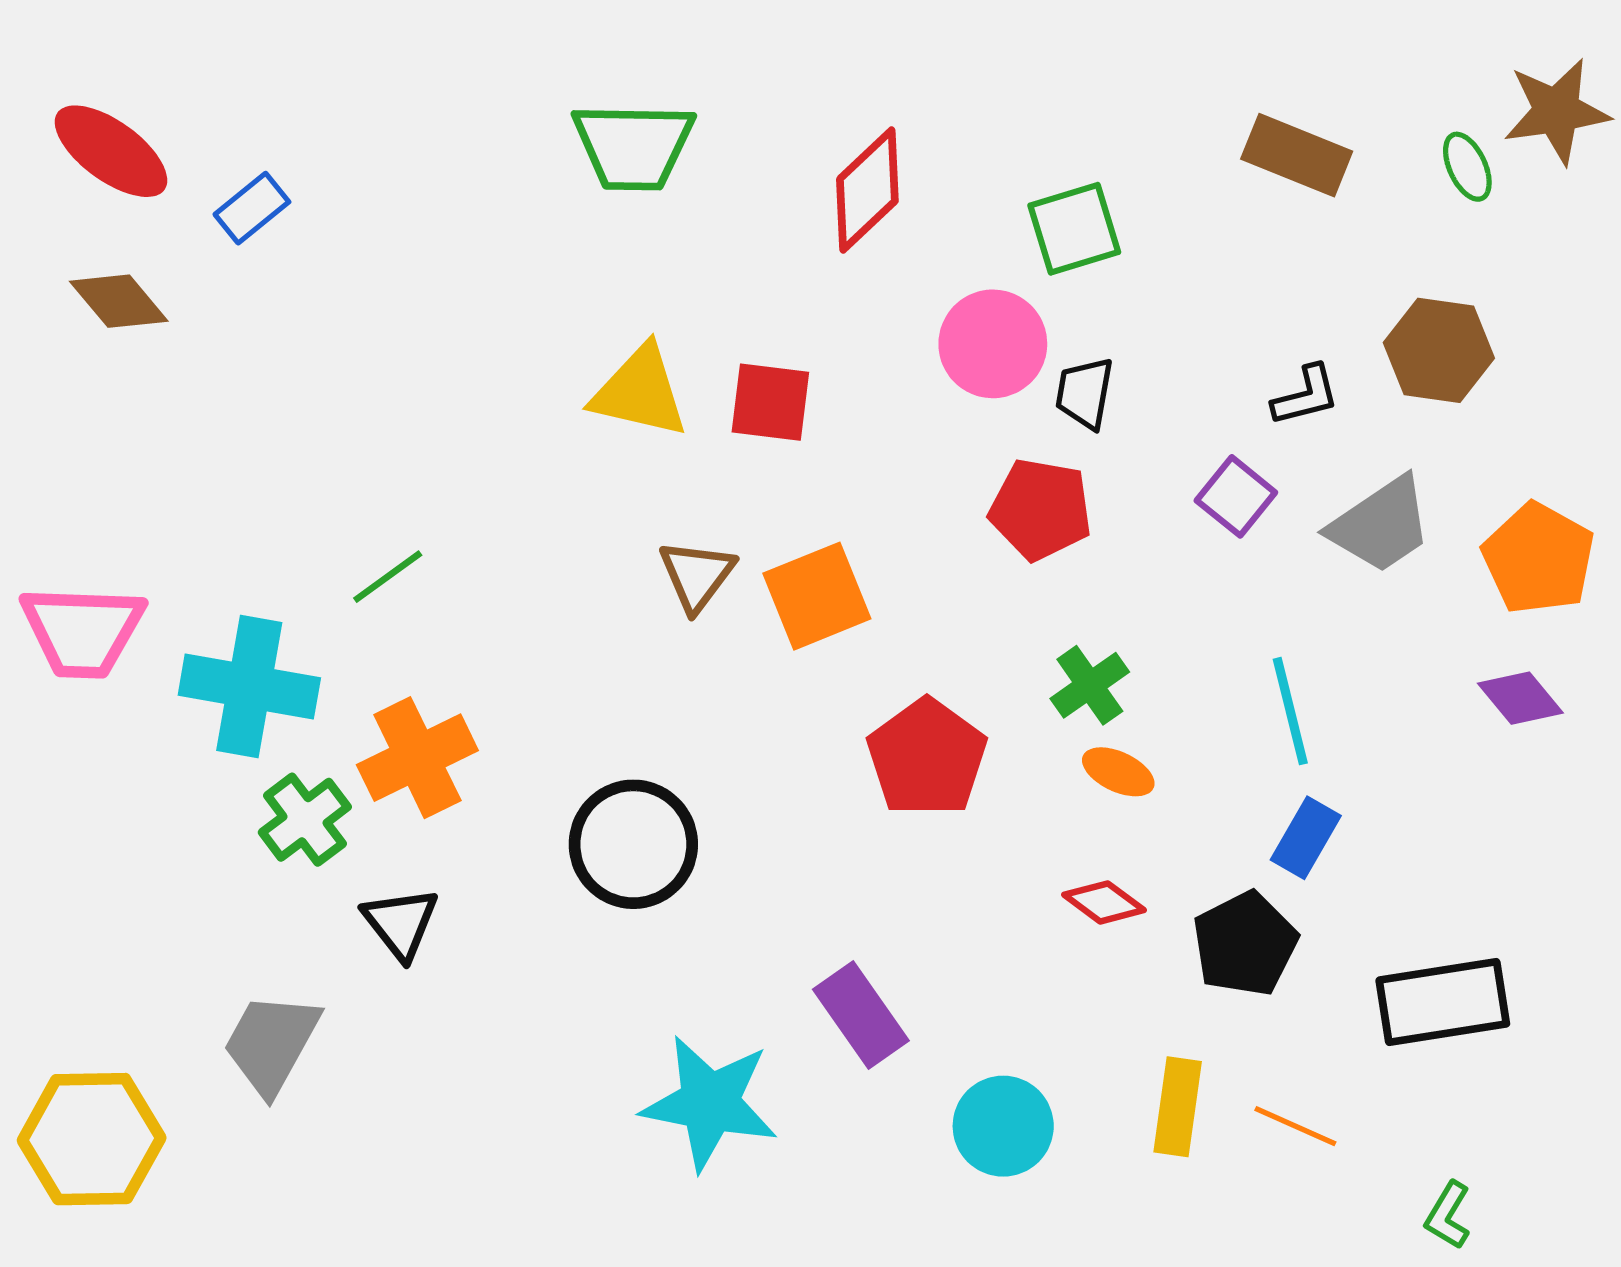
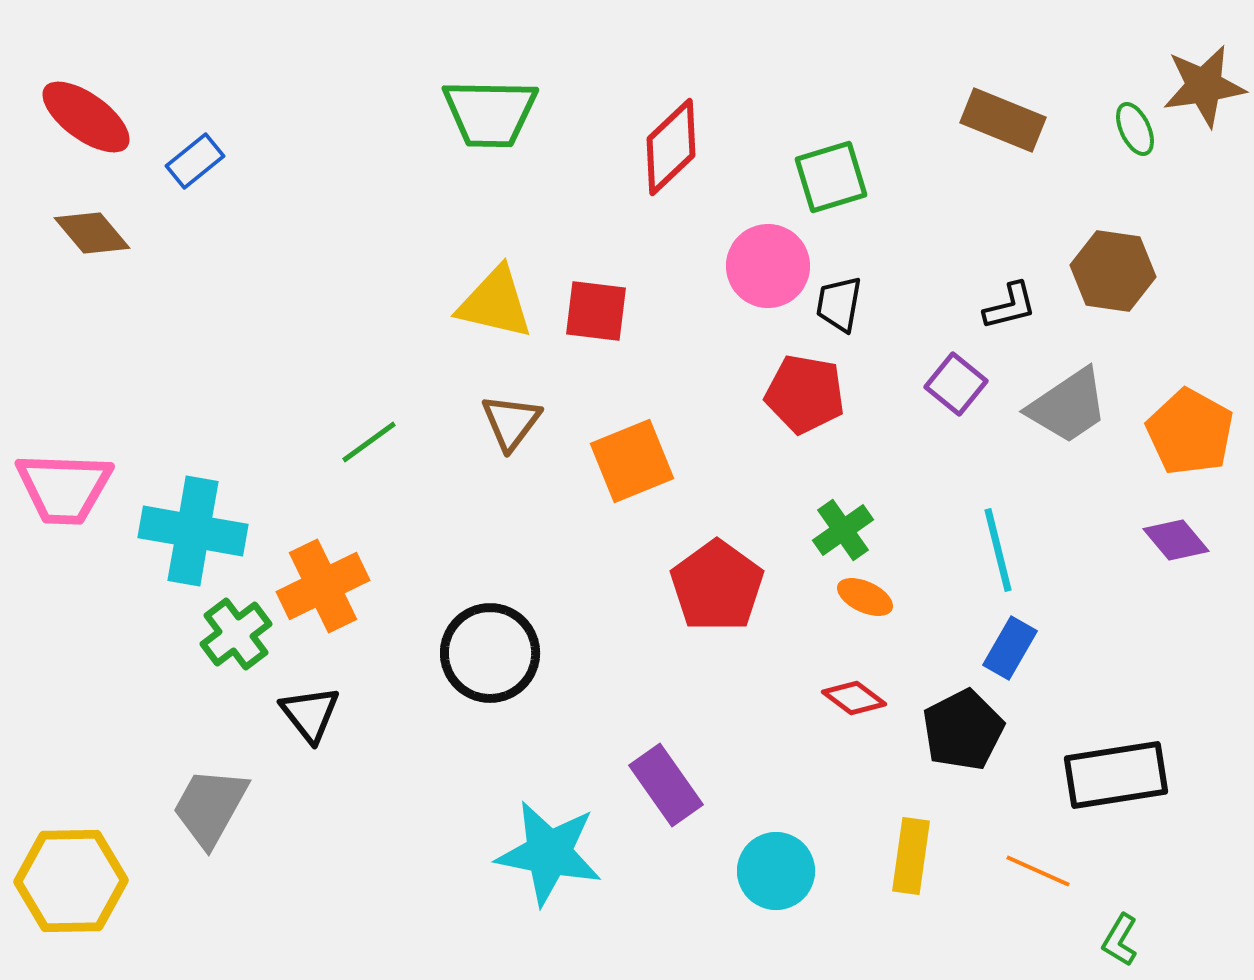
brown triangle: (697, 575) -> (511, 422), moved
green line: (388, 577) -> (369, 442), moved
orange line: (1295, 1126) -> (1038, 871), moved

